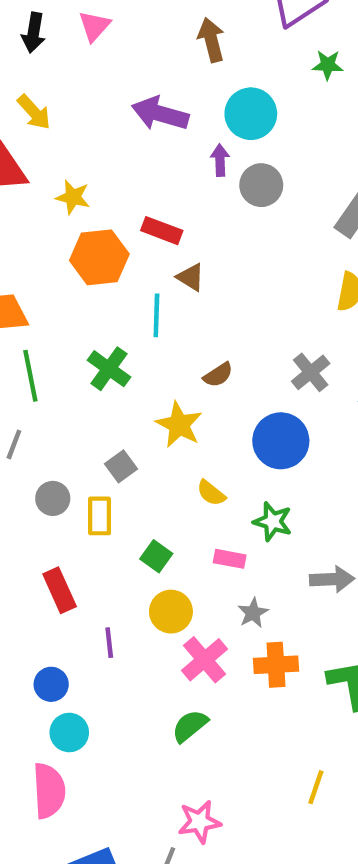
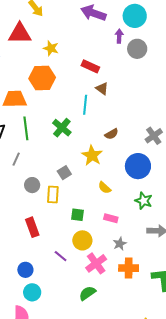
orange hexagon: (99, 257) -> (42, 78), moved
green star: (273, 522) -> (144, 201), moved
green square: (156, 556) -> (77, 215), turned -32
purple line: (109, 643) -> (61, 256), moved, turned -48

